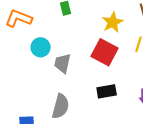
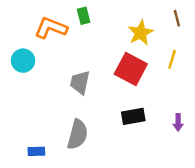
orange L-shape: (19, 18) -> (51, 28), moved
cyan circle: (41, 47) -> (23, 61), moved

